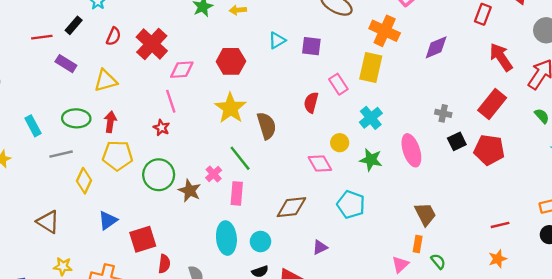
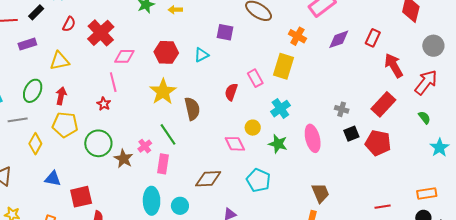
red rectangle: (483, 14) -> (373, 38), moved
orange cross: (385, 31) -> (297, 36), size x0.7
cyan triangle: (277, 40) -> (202, 55), moved
purple square: (311, 46) -> (225, 32), moved
purple diamond: (436, 47) -> (339, 39), moved
purple rectangle: (66, 64) -> (27, 44), turned -54
green ellipse: (76, 118) -> (33, 91), turned -70
blue triangle: (108, 220) -> (53, 179), turned 42

